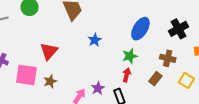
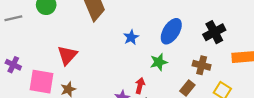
blue star: (95, 40) -> (131, 37), moved
red arrow: (127, 75) -> (140, 86), moved

